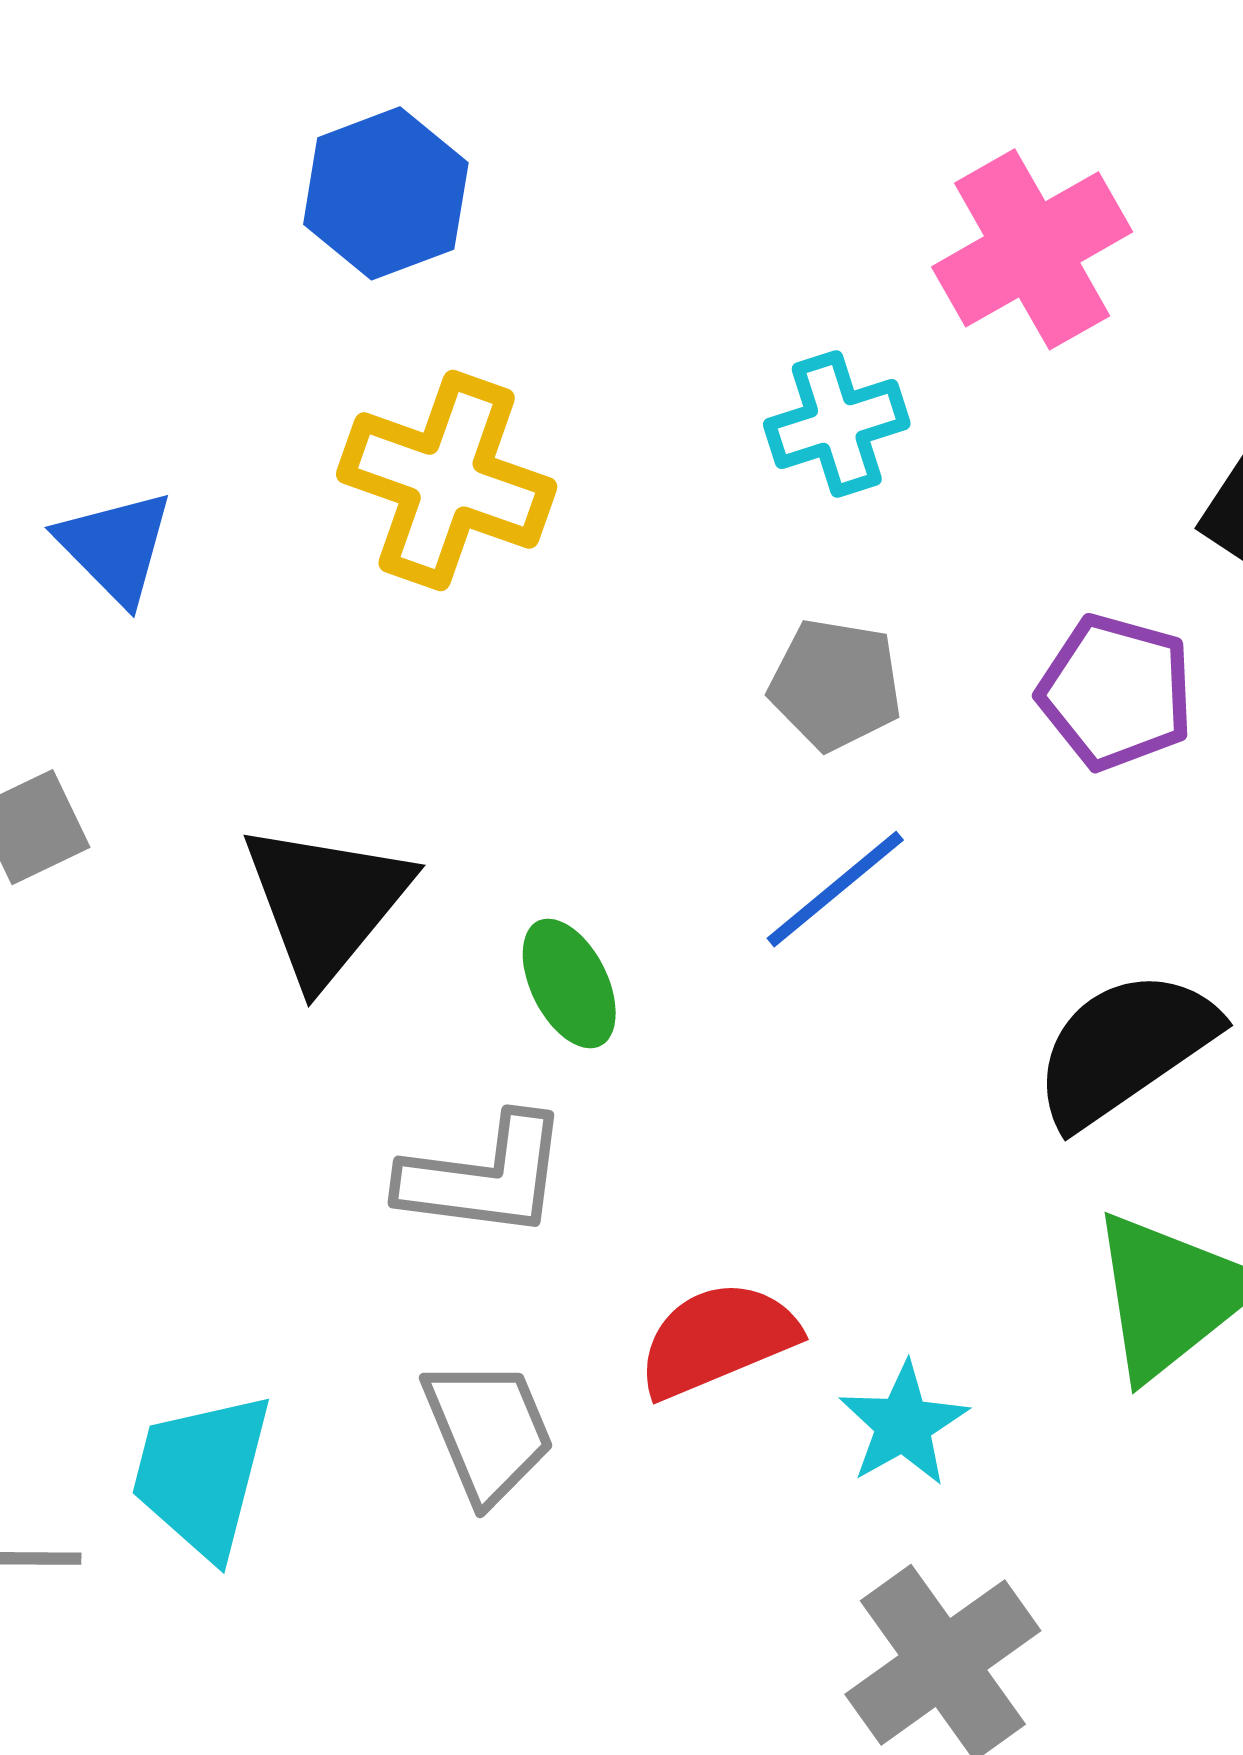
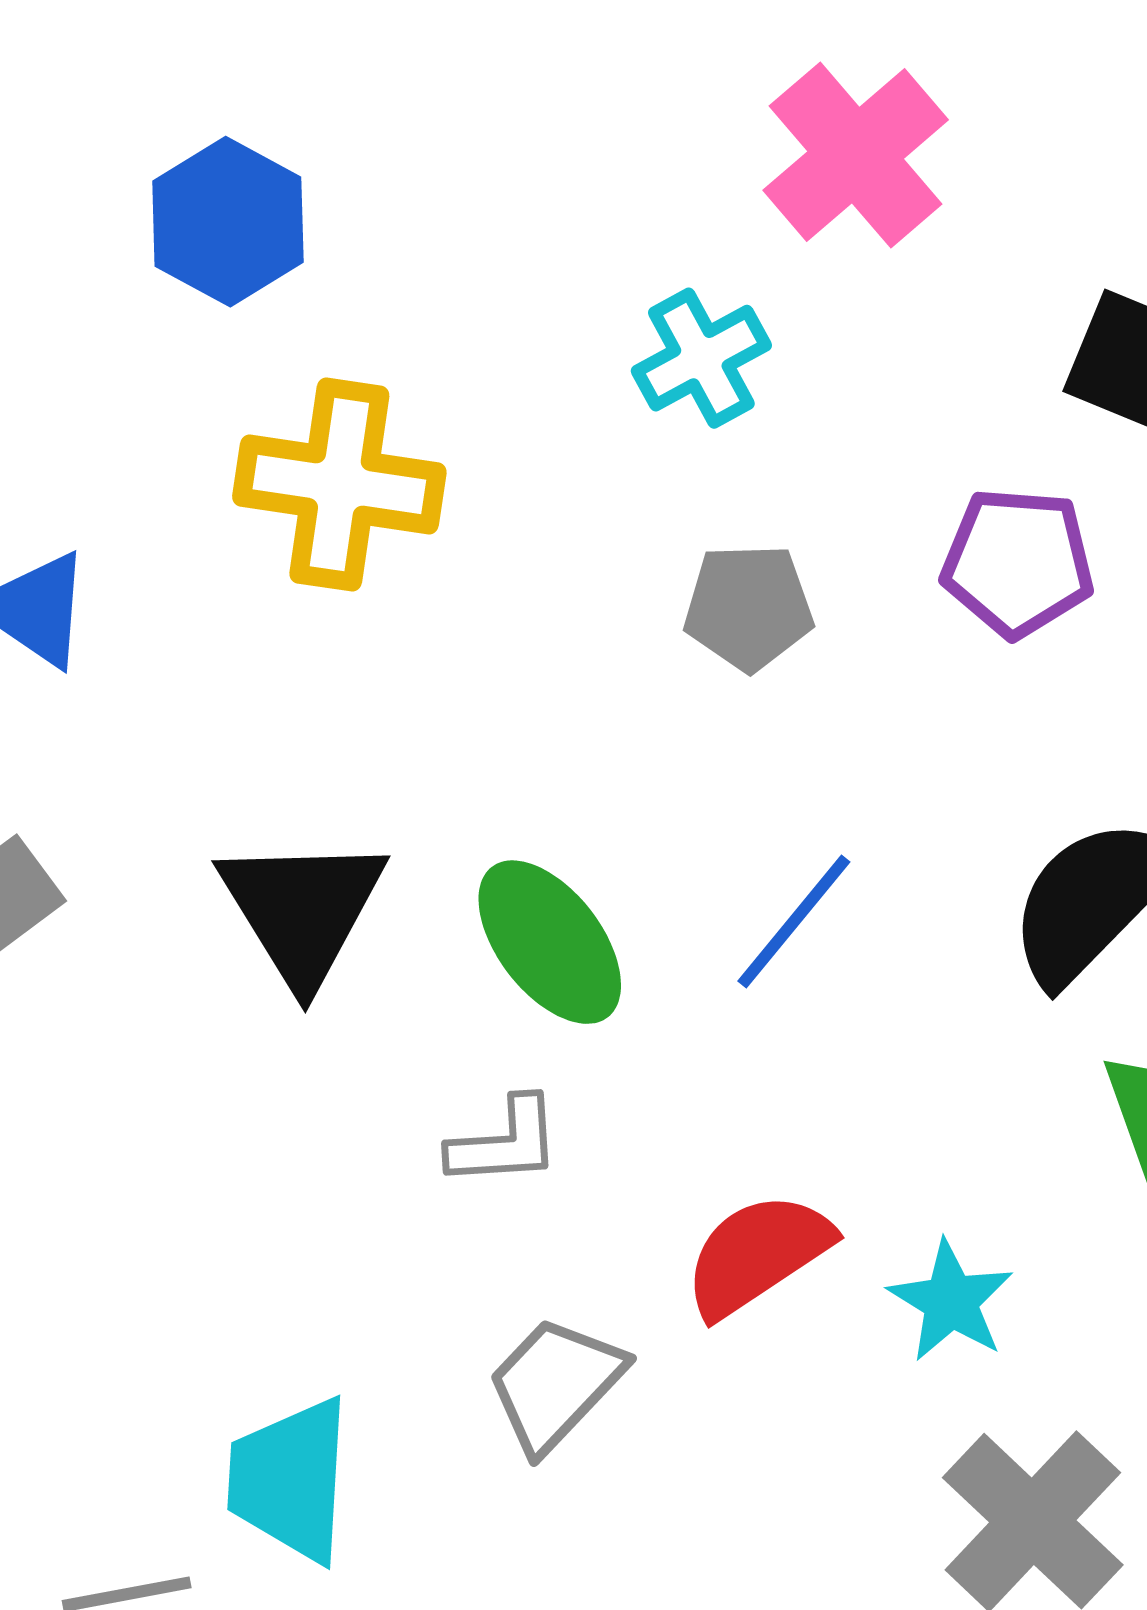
blue line: (835, 889) -> (794, 921), moved
green ellipse: (569, 983) -> (550, 942), size x1.4
gray L-shape: (484, 1177) -> (505, 1142), size x0.7
gray trapezoid: (488, 1430) -> (555, 1384), turned -103

